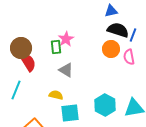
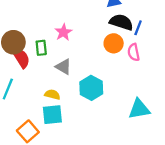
green rectangle: (56, 47) -> (41, 48), moved
cyan hexagon: (105, 105) -> (91, 88), moved
cyan square: (70, 113) -> (52, 115), moved

